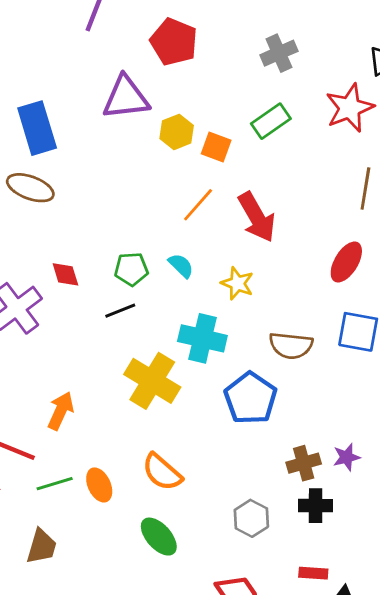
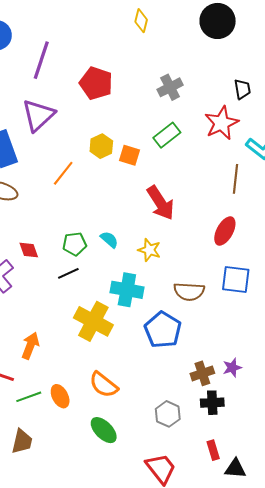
purple triangle: (126, 98) -> (38, 115), moved, turned -33
orange line: (198, 205) -> (63, 173), moved
red rectangle: (313, 573) -> (213, 450), turned 72

